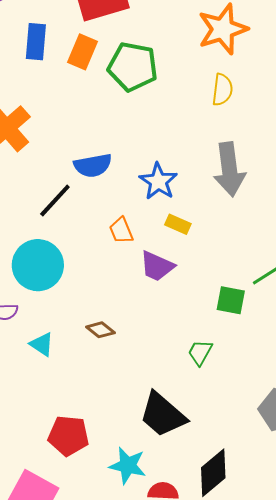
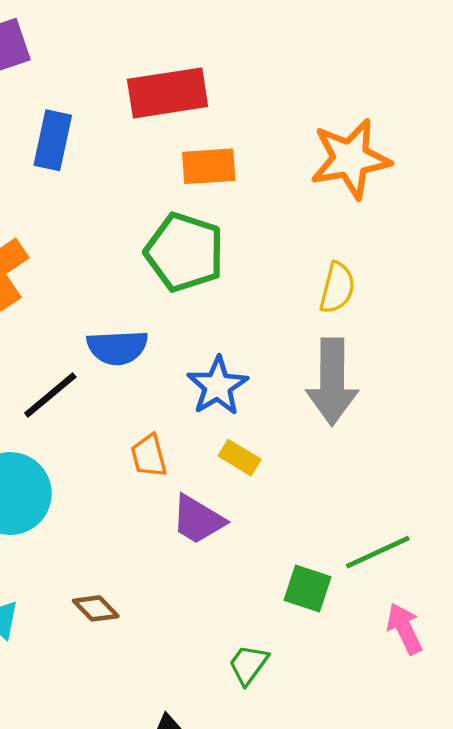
orange rectangle: (82, 52) -> (209, 166), moved, turned 56
green pentagon: (133, 67) -> (185, 252), moved
yellow semicircle: (222, 90) -> (337, 288), moved

